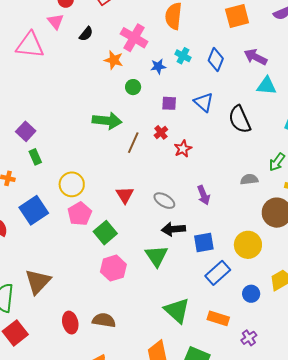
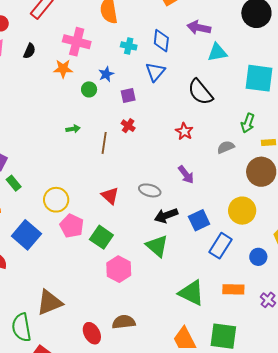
blue star: (158, 66) -> (106, 74), moved
blue triangle: (204, 102) -> (155, 72), moved, turned 45
green arrow: (107, 121) -> (73, 129), size x0.5
red star: (183, 149) -> (184, 131), moved
brown triangle: (38, 282) -> (49, 302), turned 40

